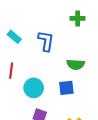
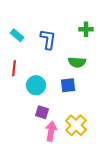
green cross: (78, 18) -> (86, 29), moved

